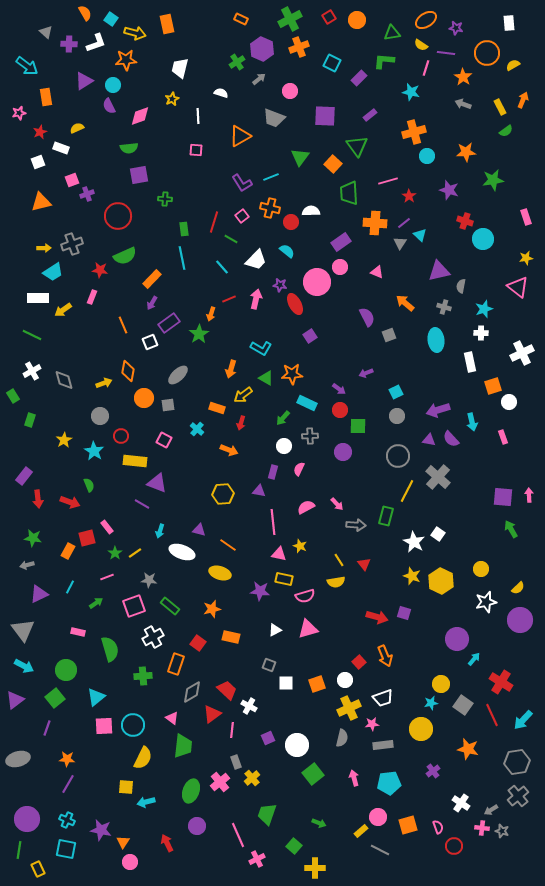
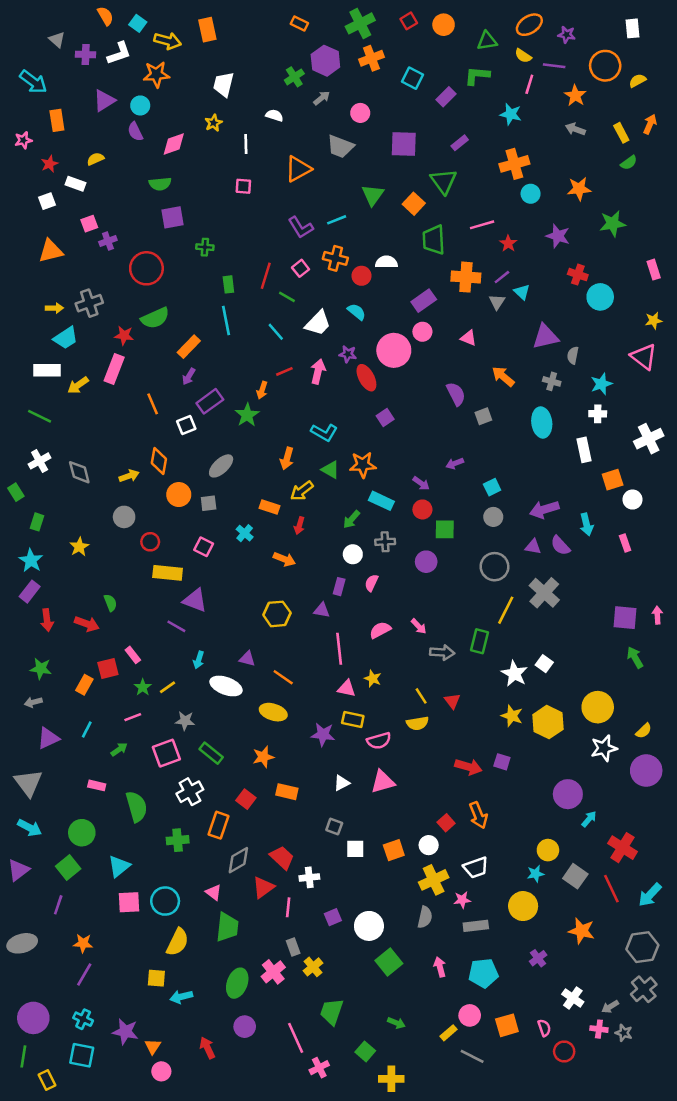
pink rectangle: (92, 297) -> (114, 369), size x1.6
cyan star: (94, 451) -> (31, 560), moved
yellow circle: (481, 569) -> (598, 707), size x1.6
white cross: (249, 706) -> (309, 877), turned -35

